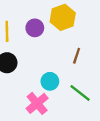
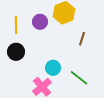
brown line: (77, 56) -> (82, 39), moved

